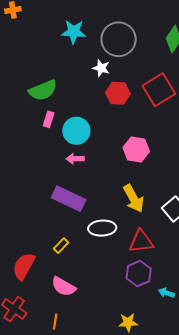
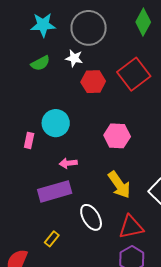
green semicircle: (43, 90) -> (40, 63), moved, size x0.7
pink rectangle: (49, 119) -> (29, 140), moved
pink arrow: (75, 159) -> (68, 163), moved
purple rectangle: (69, 199) -> (55, 191), turned -36
white ellipse: (102, 228) -> (91, 217), turned 68

